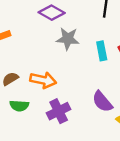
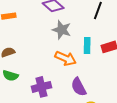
orange arrow: (43, 80) -> (66, 58), moved

